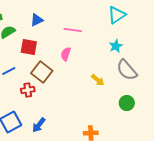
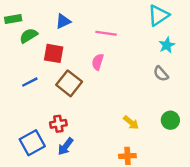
cyan star: (116, 46) -> (167, 45), moved
gray semicircle: (127, 70) -> (161, 74), moved, size x0.6
yellow arrow: (98, 80) -> (131, 123), moved
red cross: (28, 90) -> (58, 124), moved

